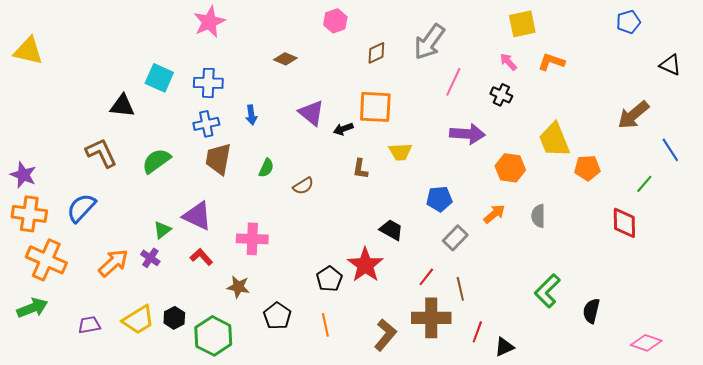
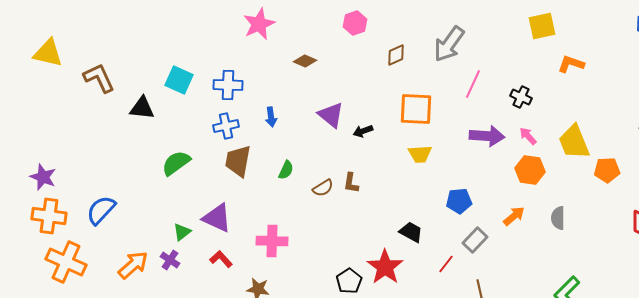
pink star: (209, 22) -> (259, 24), moved
pink arrow: (508, 62) -> (528, 136), moved
orange square: (375, 107) -> (416, 109), moved
brown L-shape: (101, 153) -> (99, 78), moved
brown L-shape: (360, 169) -> (351, 183), moved
red line: (426, 277) -> (446, 264), moved

